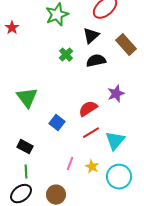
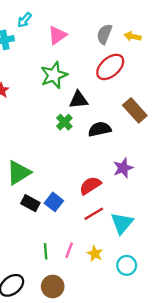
black triangle: (91, 36) -> (79, 100), moved, turned 36
green triangle: (27, 98) -> (19, 173), turned 35
black rectangle: (25, 147) -> (30, 203), moved
green line: (26, 172) -> (46, 251), moved
cyan circle: (119, 177) -> (127, 265), size x0.7

